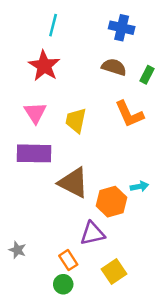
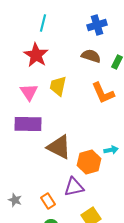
blue cross: (122, 28) -> (97, 25), turned -30
yellow trapezoid: (76, 120) -> (58, 86), moved
orange rectangle: (68, 260) -> (48, 201), moved

